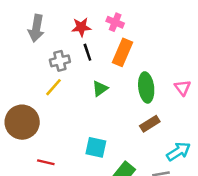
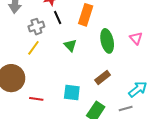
green triangle: (100, 89) -> (70, 45), turned -32
brown rectangle: (150, 124) -> (103, 78), moved
red line: (46, 162) -> (36, 99), moved

